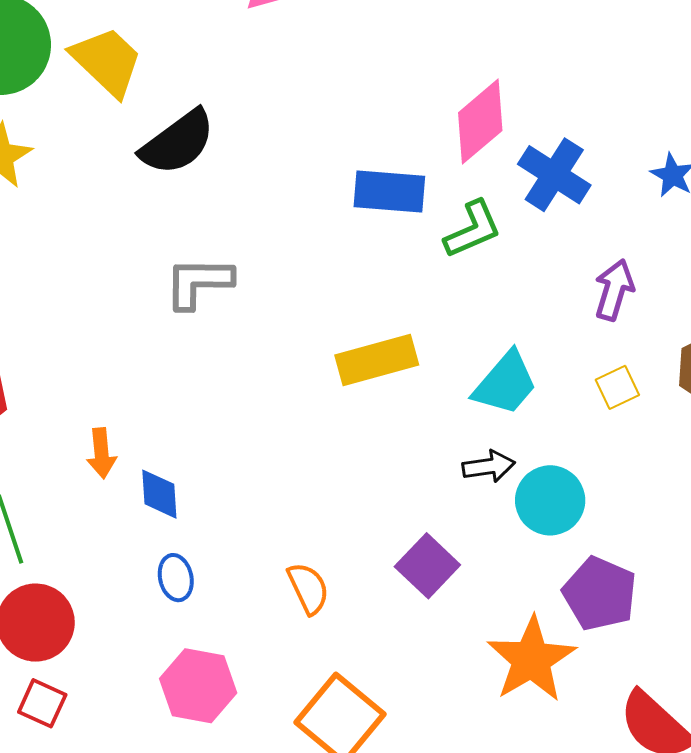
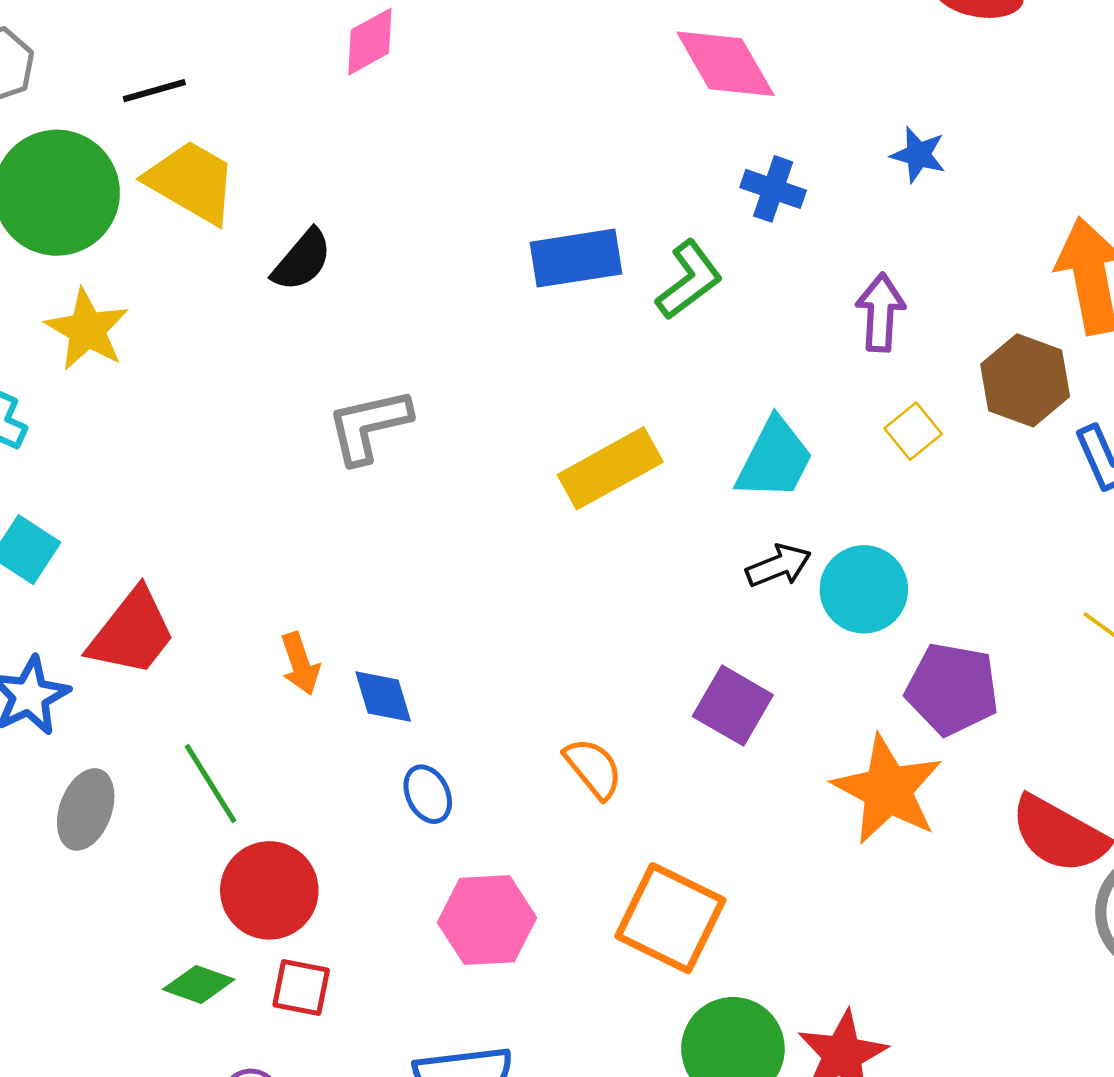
pink diamond: (480, 122) -> (725, 64), moved, turned -66
black semicircle: (178, 142) -> (302, 260), size x0.7
blue cross: (554, 175) -> (773, 189), size x0.7

